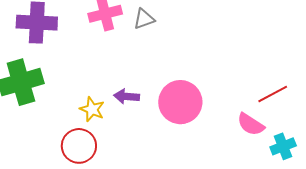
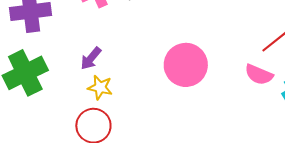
purple arrow: (127, 96) -> (91, 58), moved, turned -45

